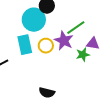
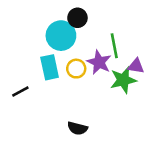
green line: (76, 28) -> (114, 46), turned -66
green star: (83, 55) -> (123, 80), size x1.5

